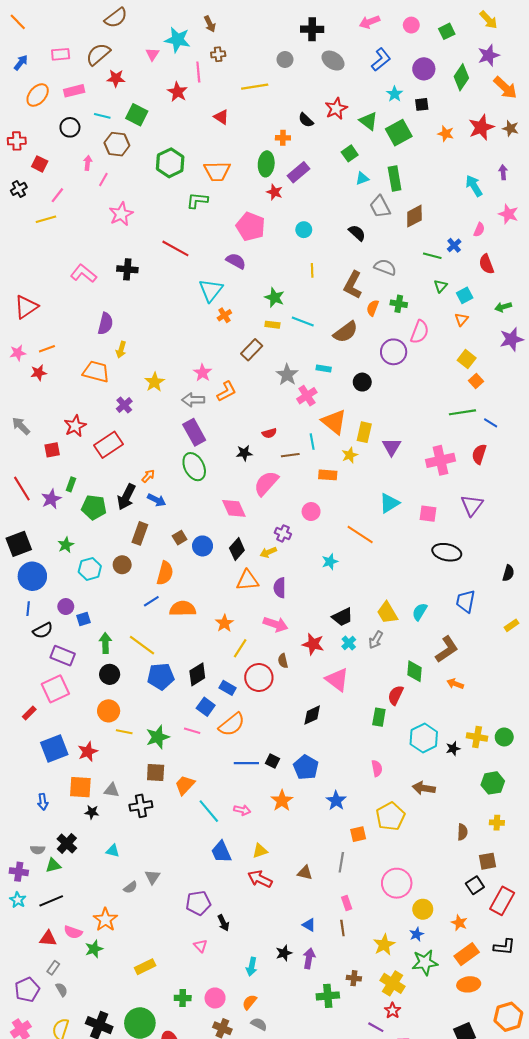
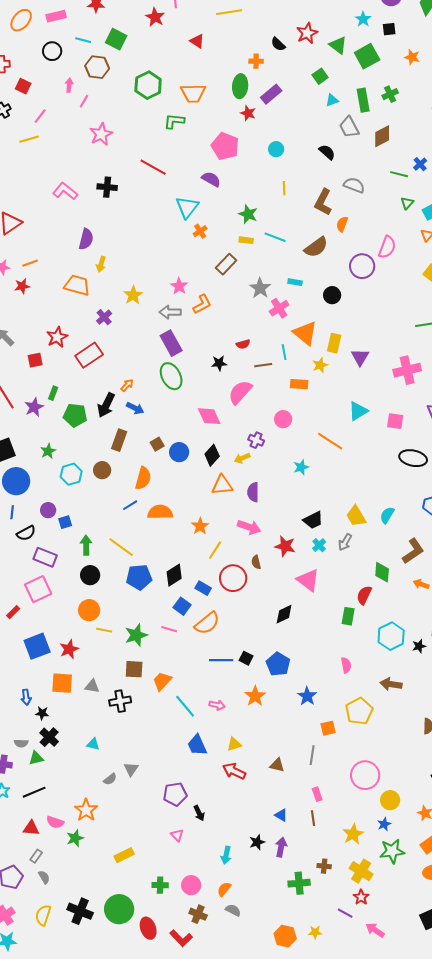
green cross: (399, 304) -> (390, 94), moved, turned -35
black star: (92, 812) -> (42, 713), moved

